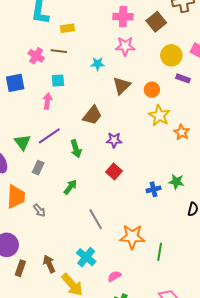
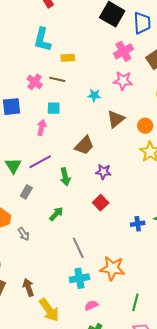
pink cross: (123, 17) -> (123, 51), turned -36
green line: (160, 252) -> (135, 302), moved
cyan cross: (86, 257) -> (79, 278), moved, turned 36

